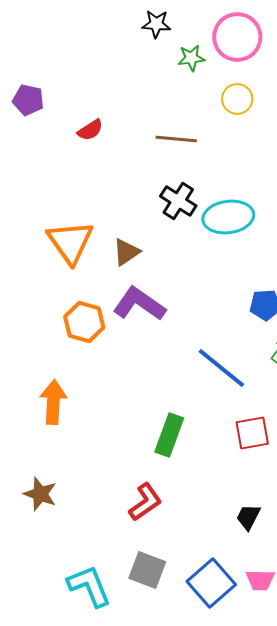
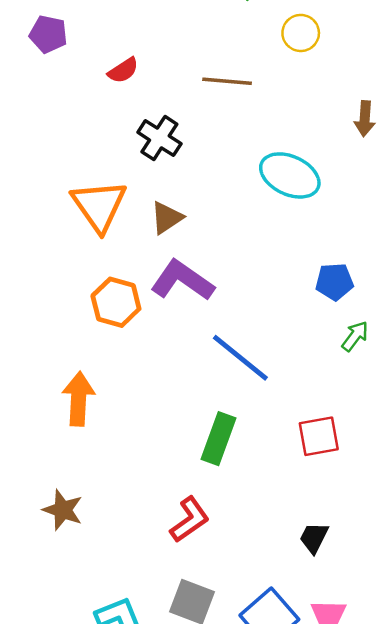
black cross: (178, 201) -> (159, 138), moved
cyan ellipse: (228, 217) -> (290, 175), turned 33
blue line: (221, 368) -> (240, 358), moved

